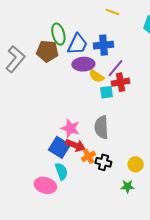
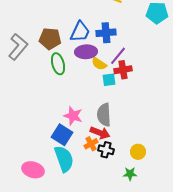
green ellipse: (58, 34) -> (58, 64), moved
red arrow: (75, 145) -> (100, 133), moved
cyan semicircle: (61, 171) -> (64, 159), size x1.5
pink ellipse: (45, 185) -> (33, 170), moved

